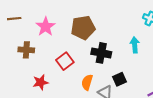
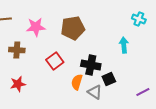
pink star: (46, 27) -> (36, 27), turned 30
black cross: (101, 53) -> (91, 65), moved
red star: (40, 82) -> (18, 84), moved

